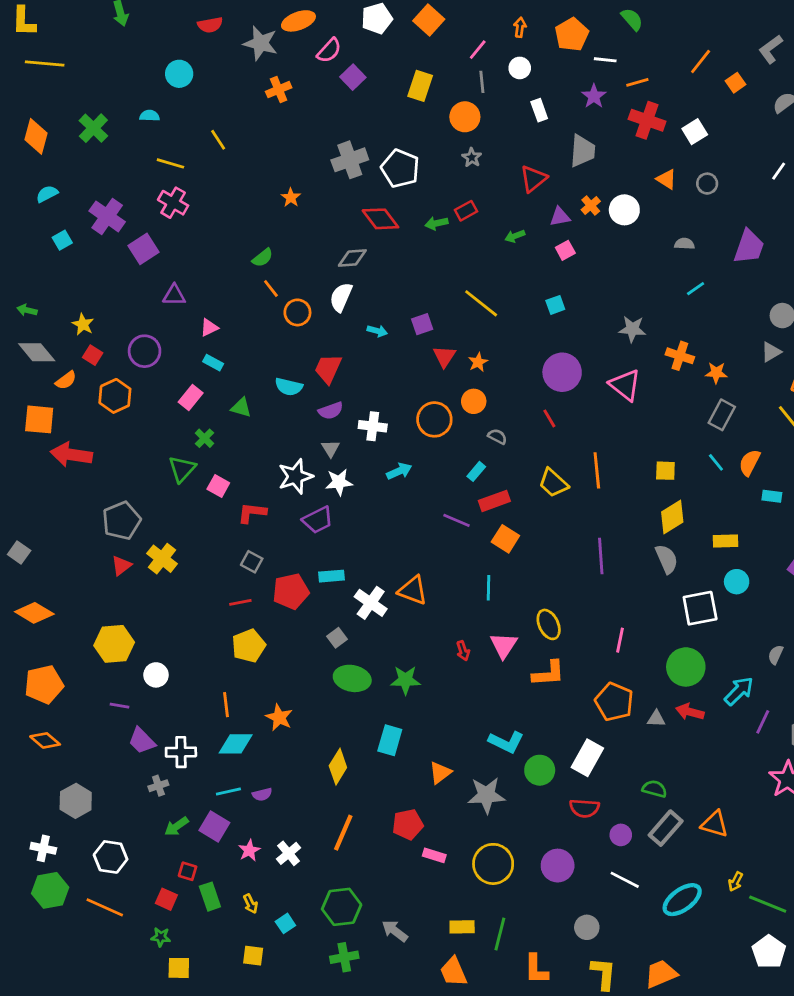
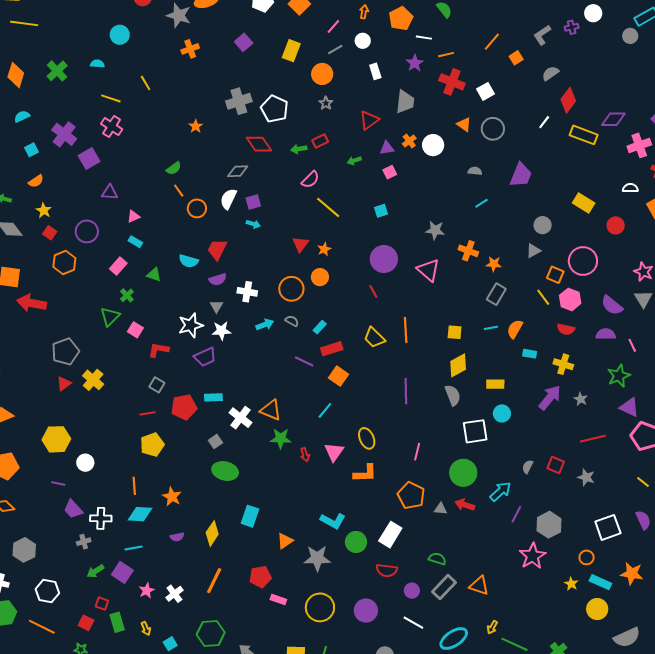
pink semicircle: (329, 50) -> (310, 180), moved
gray line: (482, 82) -> (335, 50), turned 63
gray circle: (707, 184) -> (493, 129), size x1.5
purple square: (422, 324) -> (253, 202), moved
orange semicircle: (66, 380) -> (36, 181), moved
gray semicircle: (497, 436) -> (292, 321), moved
cyan line: (716, 462) -> (491, 328), turned -64
cyan line: (488, 588) -> (325, 410), turned 36
green star: (405, 680) -> (281, 438), moved
purple semicircle: (262, 794) -> (177, 537), moved

